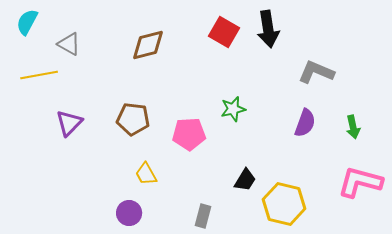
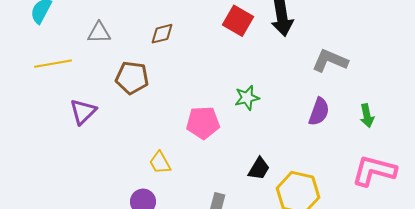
gray triangle: (69, 44) -> (99, 33), moved, turned -30
brown diamond: (148, 45) -> (162, 34), size x0.7
brown pentagon: (133, 119) -> (132, 78), moved

